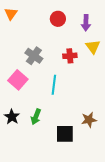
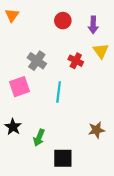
red cross: (70, 56) -> (76, 61), turned 32
pink square: (18, 80) -> (20, 87), turned 30
green arrow: (36, 117) -> (39, 138), moved
black square: (65, 134) -> (63, 158), moved

